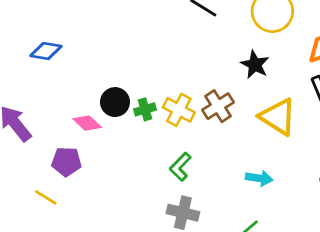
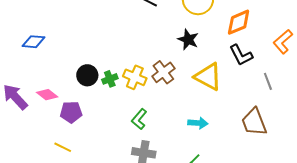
pink diamond: (87, 123) -> (47, 95), moved
purple pentagon: (66, 162) -> (71, 112), moved
yellow line: (46, 197) -> (63, 147), moved

